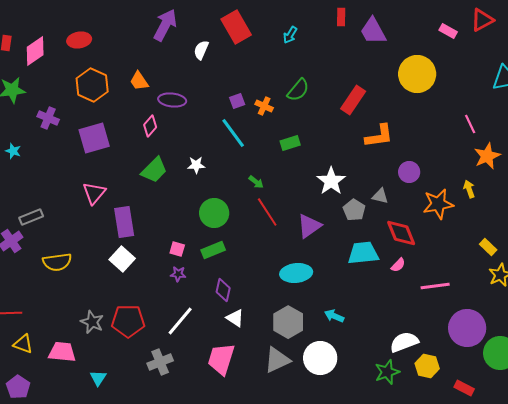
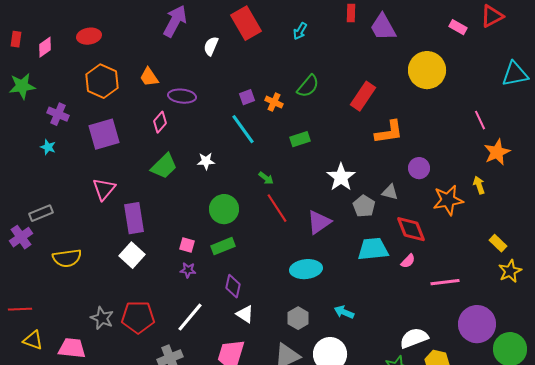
pink diamond: (35, 51) -> (45, 47), size x0.7
cyan star: (13, 151) -> (48, 147), moved
gray hexagon: (288, 322) -> (298, 318), size x0.7

